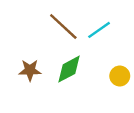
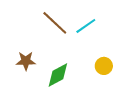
green diamond: (69, 69) -> (58, 75), moved

